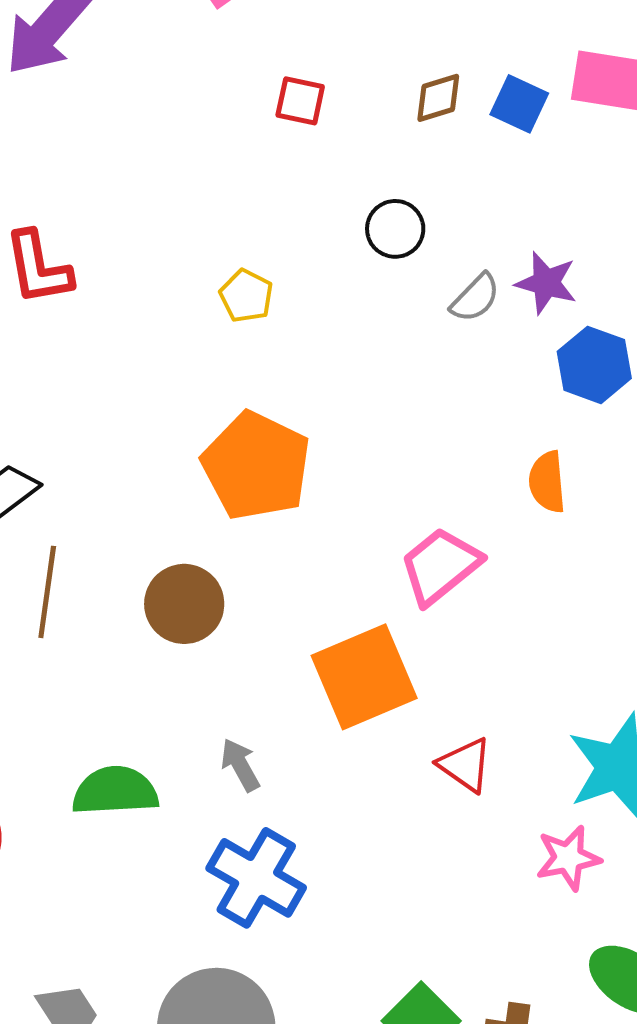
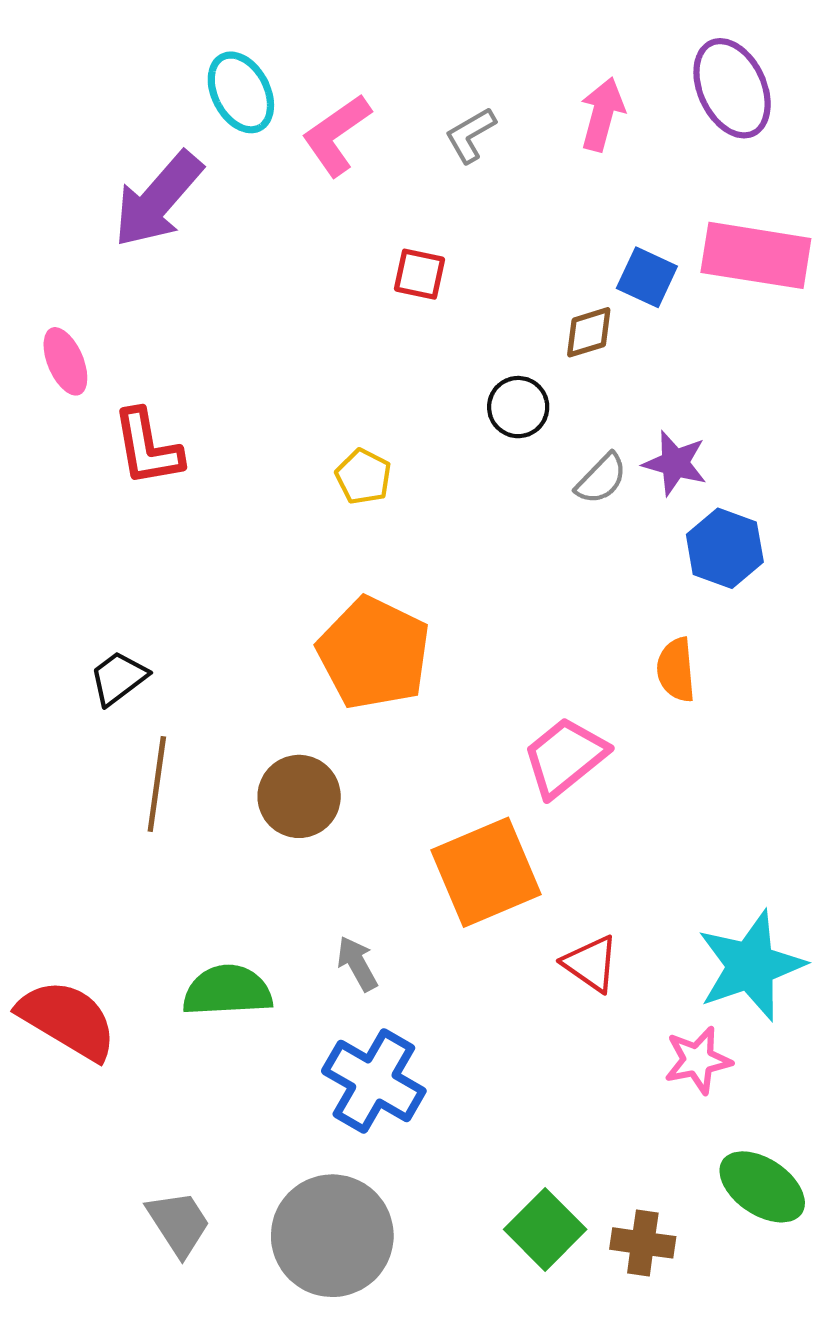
brown diamond: (438, 98) -> (589, 332), moved

